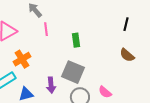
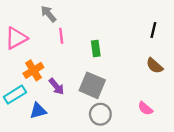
purple arrow: (51, 85) -> (57, 87), moved, turned -35
pink semicircle: (105, 92) -> (145, 108), moved

